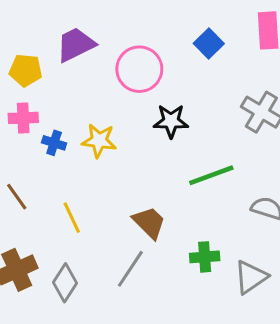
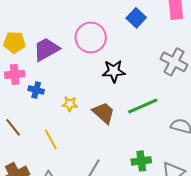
purple trapezoid: (76, 44) -> (46, 49), moved
yellow star: (99, 141) -> (70, 104), moved, size x0.7
brown trapezoid: (149, 222) -> (104, 113), moved

